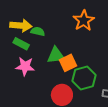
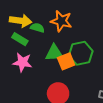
orange star: (84, 21) -> (61, 21), moved, turned -30
green hexagon: (84, 78) -> (81, 53), moved

